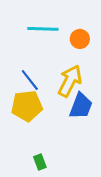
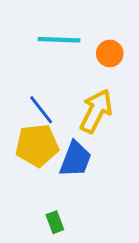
blue trapezoid: (81, 106) -> (75, 159), moved

